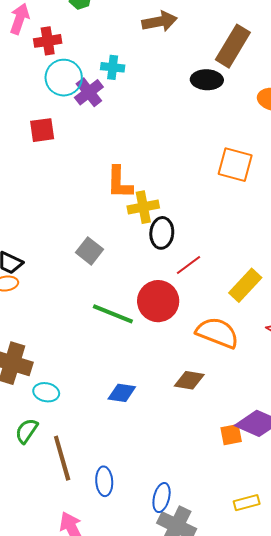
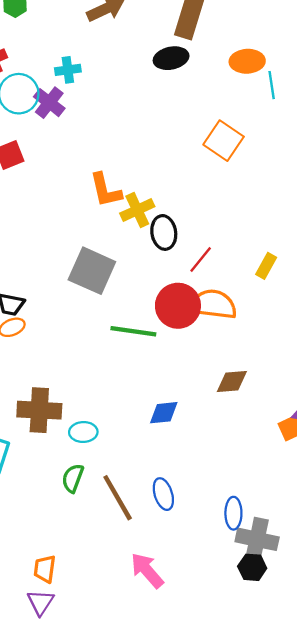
orange square: (235, 165) -> (224, 141), turned 33
gray square: (90, 251) -> (92, 271), size x1.6
yellow rectangle: (245, 285) -> (266, 266), size x0.7
orange semicircle: (217, 333) -> (213, 304), moved
blue ellipse: (104, 481) -> (163, 494), moved

